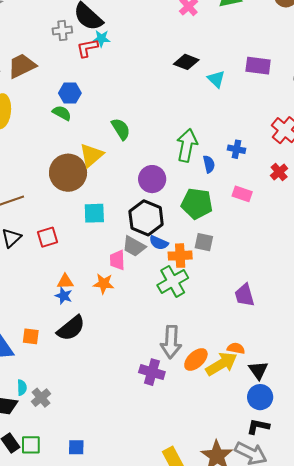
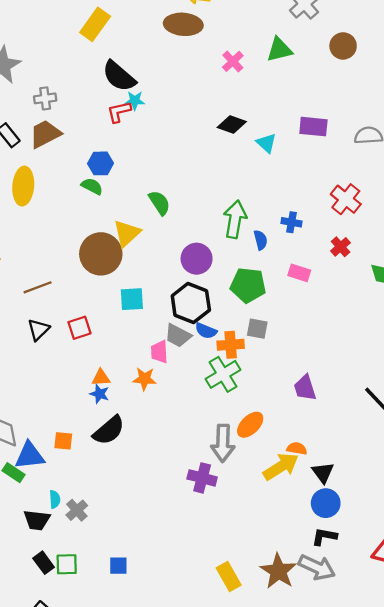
gray cross: (62, 30) -> (45, 98), moved
orange ellipse: (196, 360) -> (250, 425), moved

